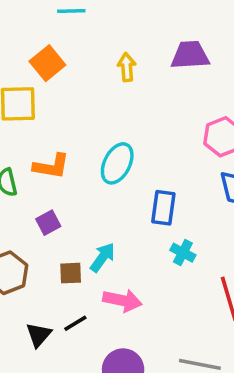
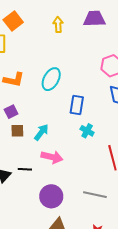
brown square: (71, 273) -> (17, 131), moved
black line: (75, 323) -> (25, 169), turned 32

